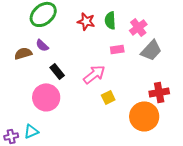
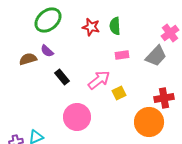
pink cross: (138, 27) -> (170, 33), moved
pink circle: (46, 97) -> (77, 117), moved
yellow square: (108, 97) -> (119, 93), moved

